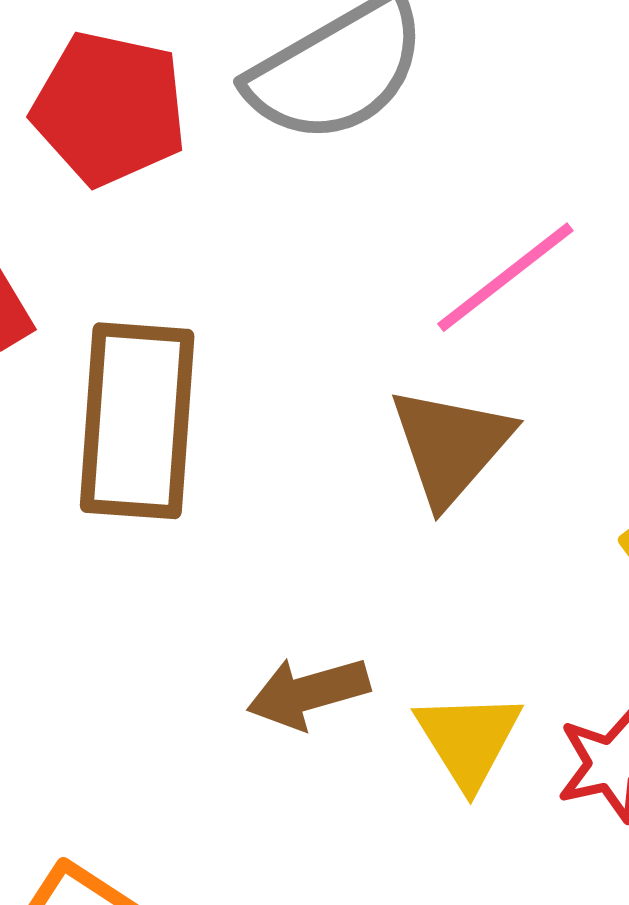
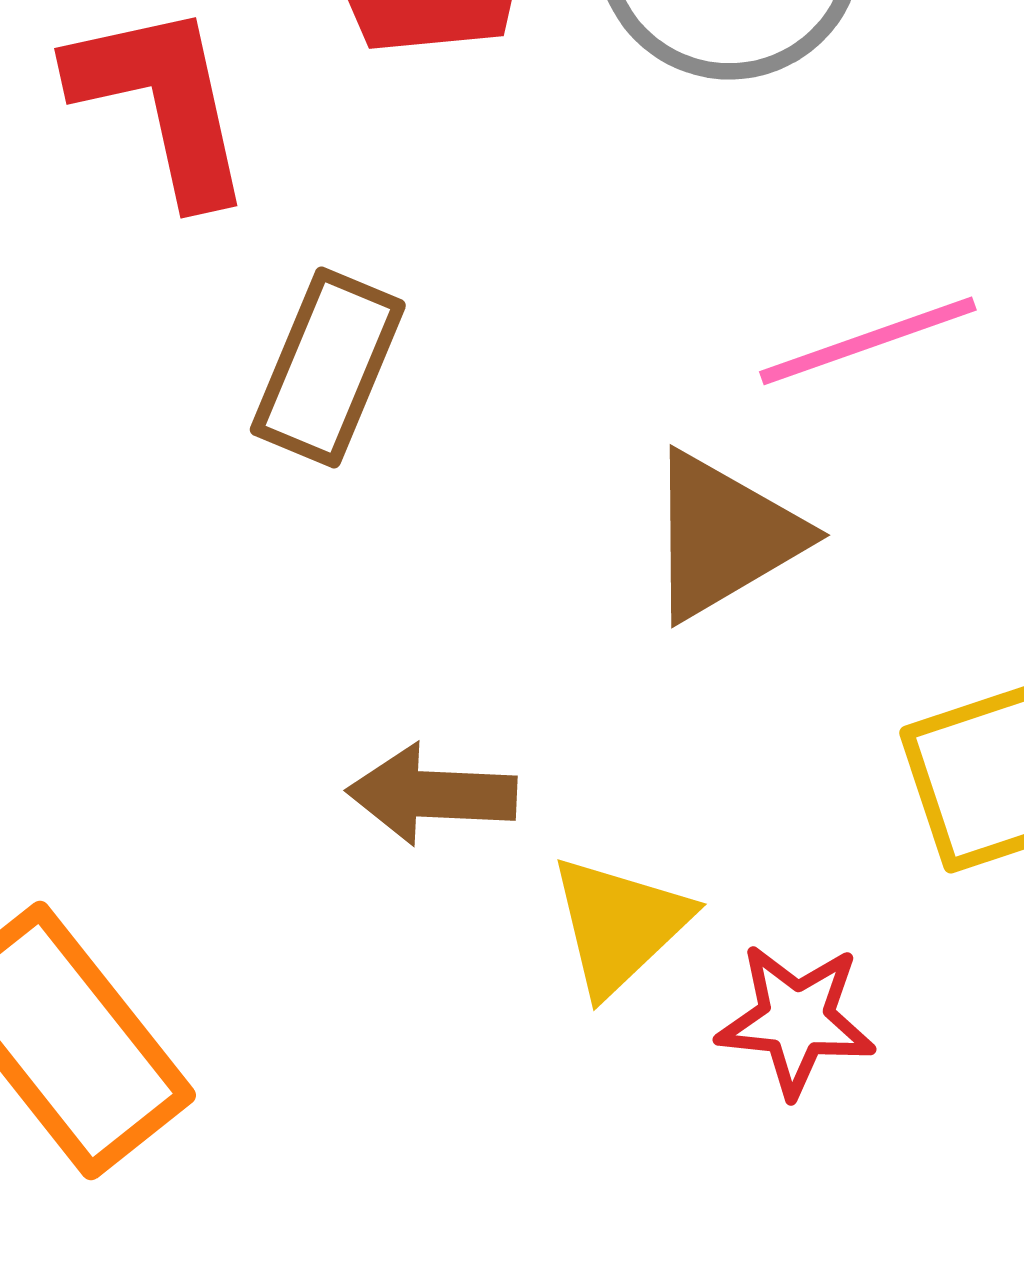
brown rectangle: (137, 421) -> (328, 367), size x0.7

